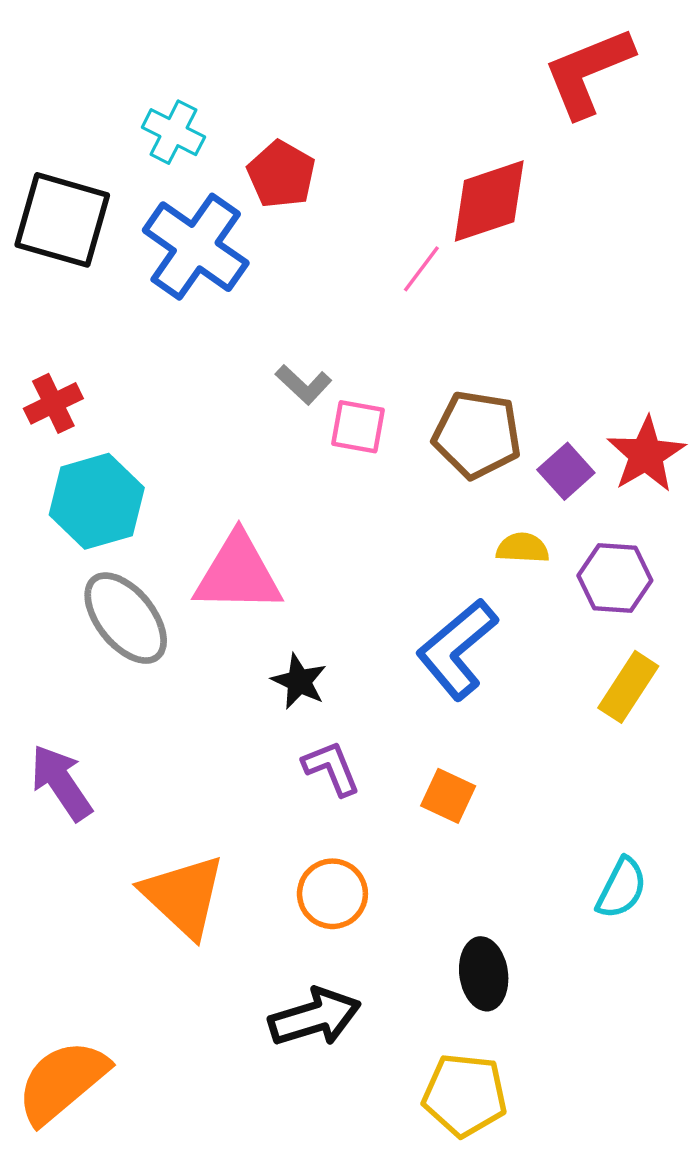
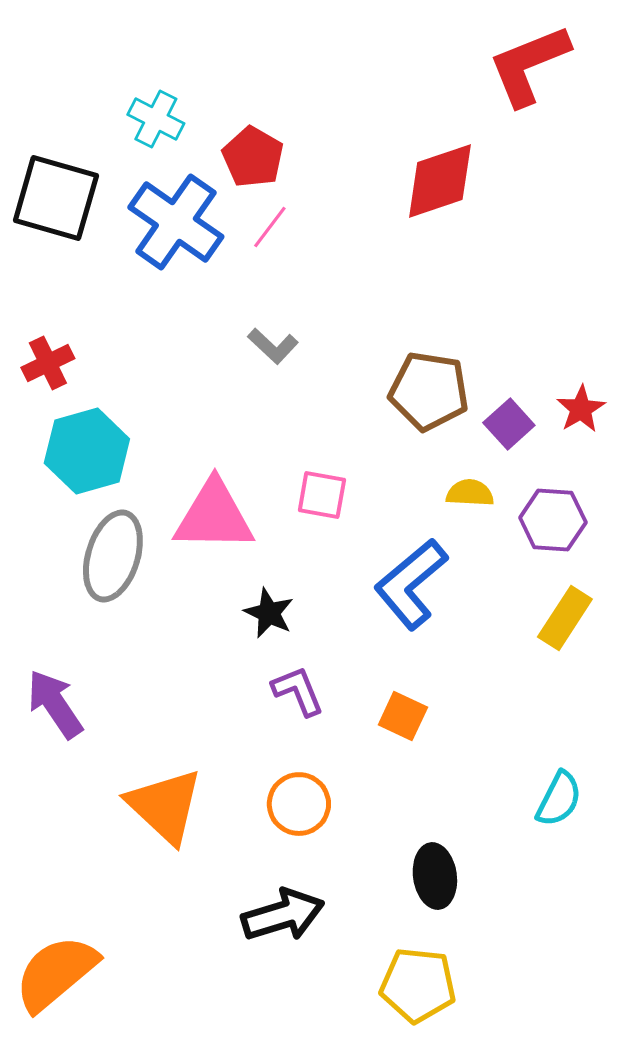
pink line: (421, 269) -> (270, 227), moved
pink square: (358, 427) -> (322, 495), moved
red star: (646, 455) -> (581, 409), size x0.7
gray ellipse: (126, 618) -> (113, 556), turned 56

